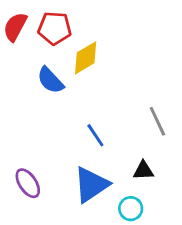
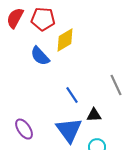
black triangle: (143, 171) -> (94, 115), moved
blue triangle: (91, 185) -> (69, 130), turned -32

